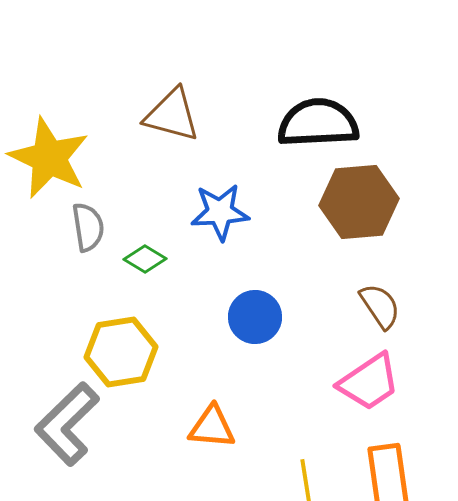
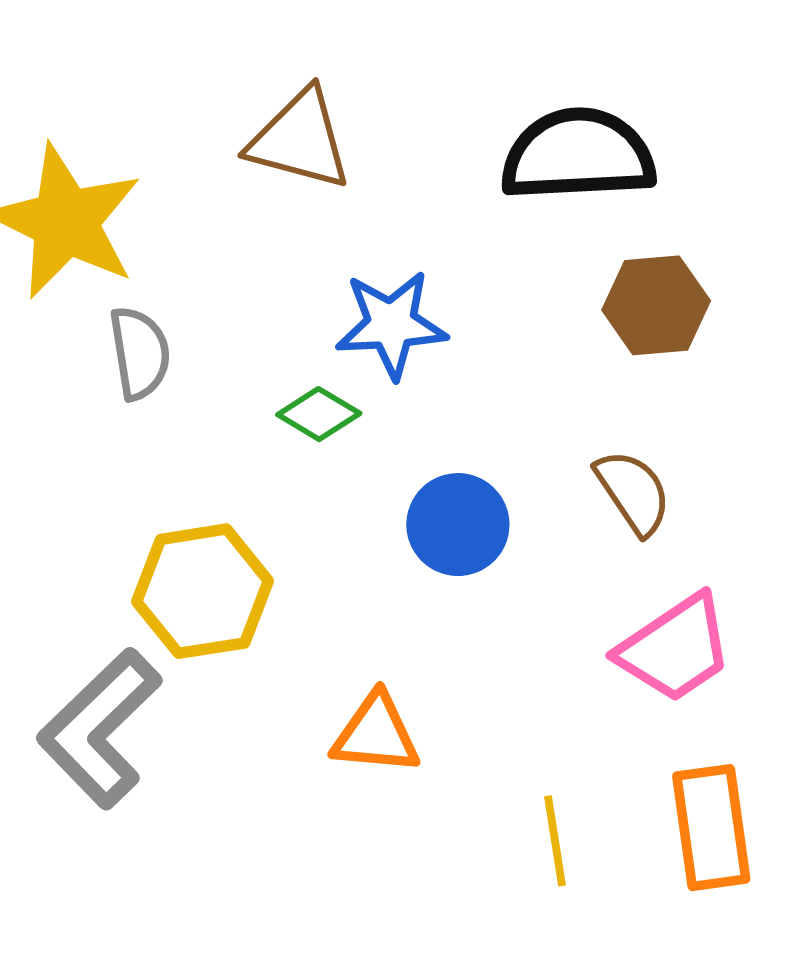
brown hexagon: (359, 202) -> (656, 305), size x0.7
green diamond: (145, 259) -> (319, 414), moved
brown semicircle: (380, 306) -> (633, 492), moved

